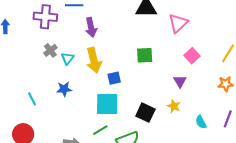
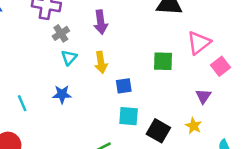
pink triangle: (178, 23) -> (199, 43), moved
gray cross: (50, 50) -> (61, 33), moved
yellow arrow: (94, 60) -> (101, 62), size x0.7
cyan square: (107, 104) -> (129, 116), moved, size x0.7

